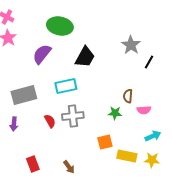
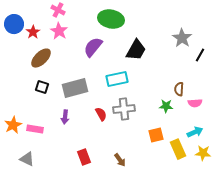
cyan arrow: (153, 136) -> (195, 132), moved
yellow rectangle: (127, 156) -> (178, 149), turned 54

